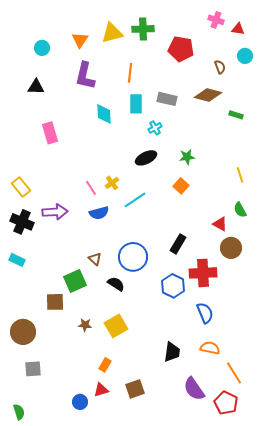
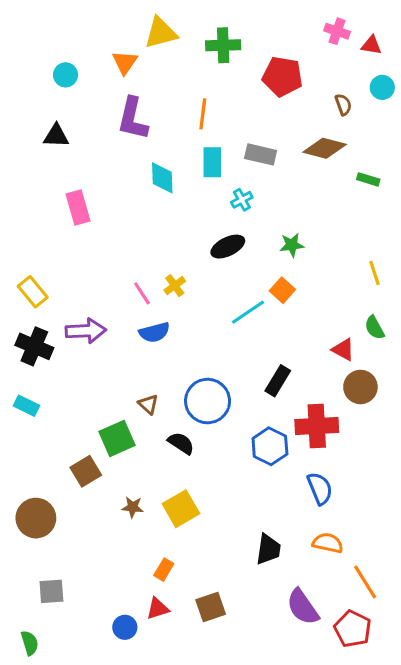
yellow triangle: (112, 33) -> (161, 33), moved
cyan line: (135, 200) -> (248, 312), moved
brown square: (55, 302) -> (86, 471), turned -30
gray square: (33, 369) -> (51, 591), moved

